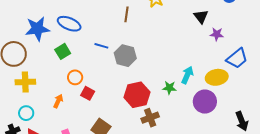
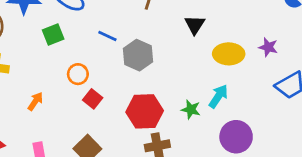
black triangle: (201, 17) -> (195, 25), moved
orange circle: (75, 77) -> (78, 74), moved
yellow ellipse: (217, 77) -> (229, 54), moved
red square: (88, 93) -> (93, 99), moved

